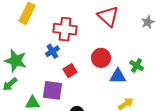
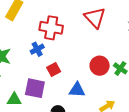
red circle: (101, 58) -> (100, 66), moved
blue triangle: (118, 76) -> (77, 90), moved

